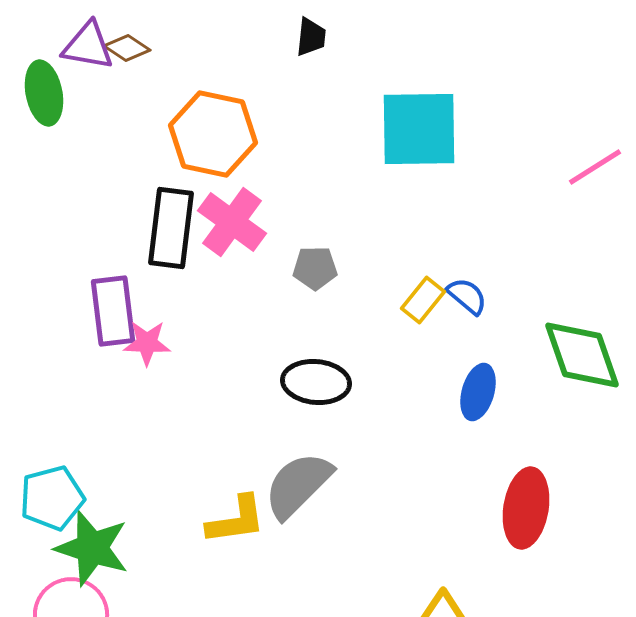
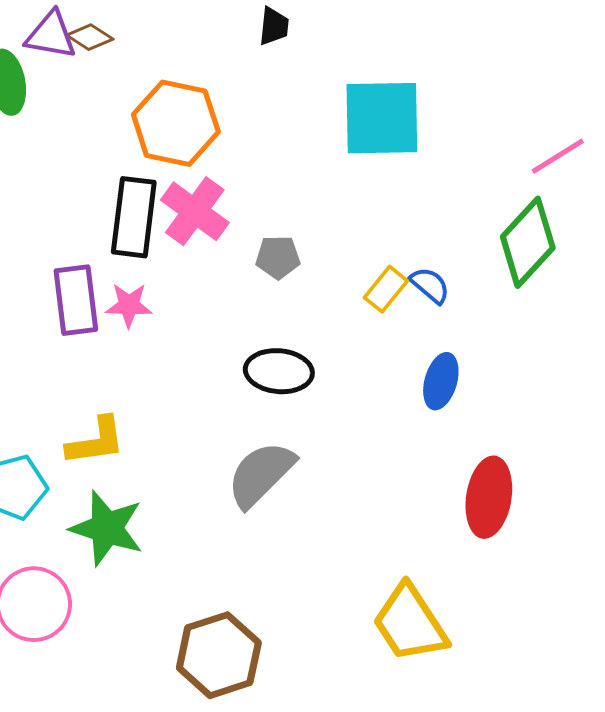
pink star: (147, 343) -> (129, 305), moved
green diamond: (582, 355) -> (528, 242), moved, turned 62
yellow L-shape: (236, 520) -> (96, 441), moved
green star: (92, 548) -> (107, 528), moved

